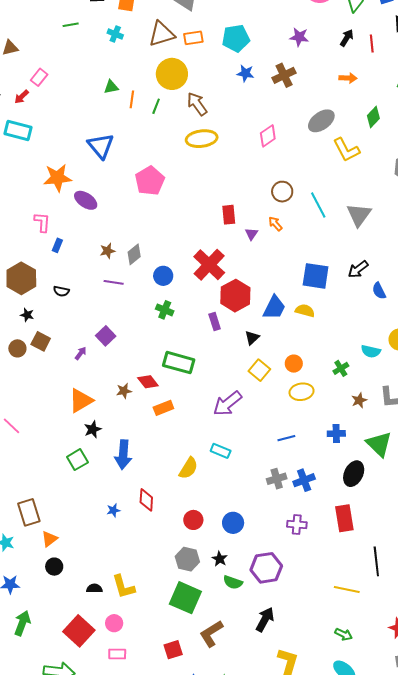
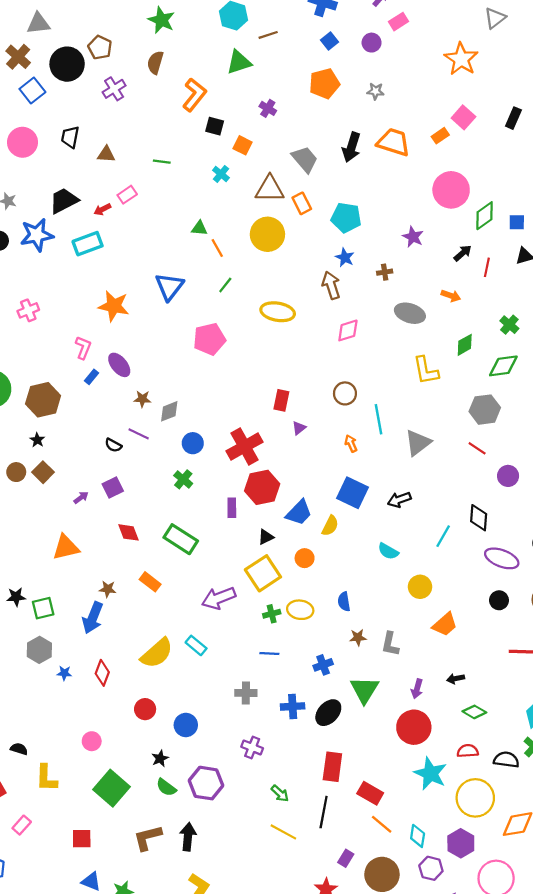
green line: (71, 25) -> (162, 162), moved
orange rectangle: (193, 38) -> (302, 203), turned 54
brown cross: (284, 75) -> (385, 272), size x0.6
orange line: (132, 99) -> (217, 248), turned -54
brown arrow: (197, 104) -> (331, 285), moved
green line: (156, 106) -> (225, 285), moved
gray ellipse: (321, 121) -> (410, 313), moved, turned 36
cyan rectangle: (18, 131) -> (88, 244), turned -52
purple ellipse: (86, 200) -> (119, 365), moved
orange arrow: (275, 224) -> (351, 443), moved
black semicircle: (61, 291) -> (113, 445), moved
blue semicircle: (379, 291) -> (344, 602), moved
yellow semicircle: (305, 311) -> (330, 526), turned 84
cyan semicircle: (371, 351) -> (388, 551), moved
orange circle: (294, 364) -> (305, 558), moved
green cross: (341, 368) -> (272, 614), moved
yellow square: (259, 370) -> (263, 573), size x1.5
red diamond: (148, 382) -> (128, 532), moved
brown star: (124, 391) -> (108, 589), moved
orange rectangle: (163, 408) -> (150, 582), turned 42
black star: (93, 429) -> (16, 597), moved
blue cross: (336, 434) -> (323, 665), turned -36
yellow semicircle: (189, 468) -> (157, 653), size x1.4
blue cross: (304, 480) -> (293, 706), moved
red rectangle: (344, 518) -> (332, 767), moved
gray hexagon: (187, 559) -> (39, 650), moved
yellow L-shape: (123, 587) -> (46, 778), moved
black arrow: (265, 619) -> (188, 837), turned -40
pink circle: (114, 623) -> (92, 741), moved
brown L-shape: (211, 634) -> (148, 838), moved
green arrow: (344, 634) -> (280, 793), moved
pink rectangle: (117, 654) -> (22, 825), turned -66

